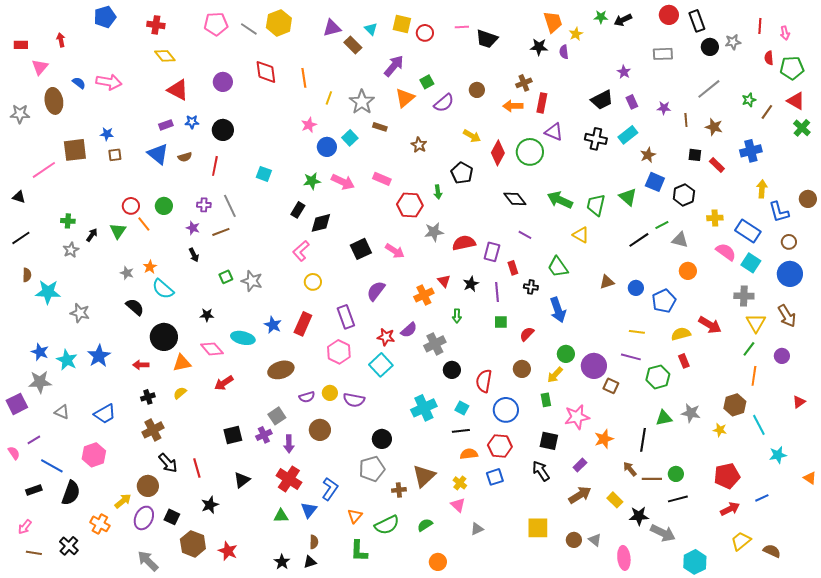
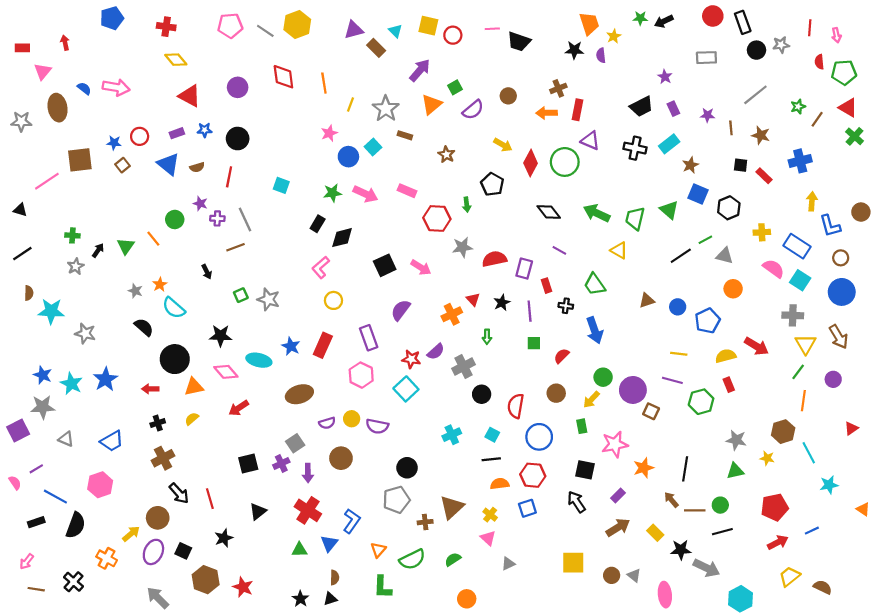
brown square: (115, 155) -> (123, 165), turned -32
red circle: (131, 206) -> (140, 136), moved
purple star: (193, 228) -> (200, 204), moved
black star: (207, 315) -> (221, 336), size x1.5
cyan cross: (424, 408) -> (452, 435), size x0.7
green triangle: (664, 418) -> (735, 471), moved

